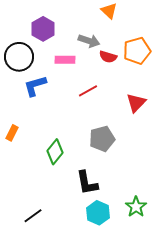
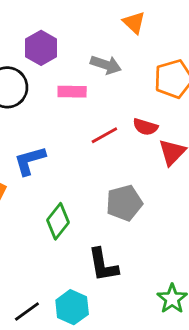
red semicircle: (108, 57) -> (145, 127), moved
blue L-shape: (35, 86) -> (30, 161), moved
cyan hexagon: (98, 213) -> (72, 307), moved

